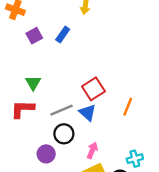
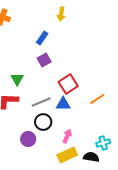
purple square: (34, 36) -> (44, 60), moved
orange line: (128, 107) -> (97, 99), turned 35
blue triangle: (88, 113) -> (63, 104), turned -42

